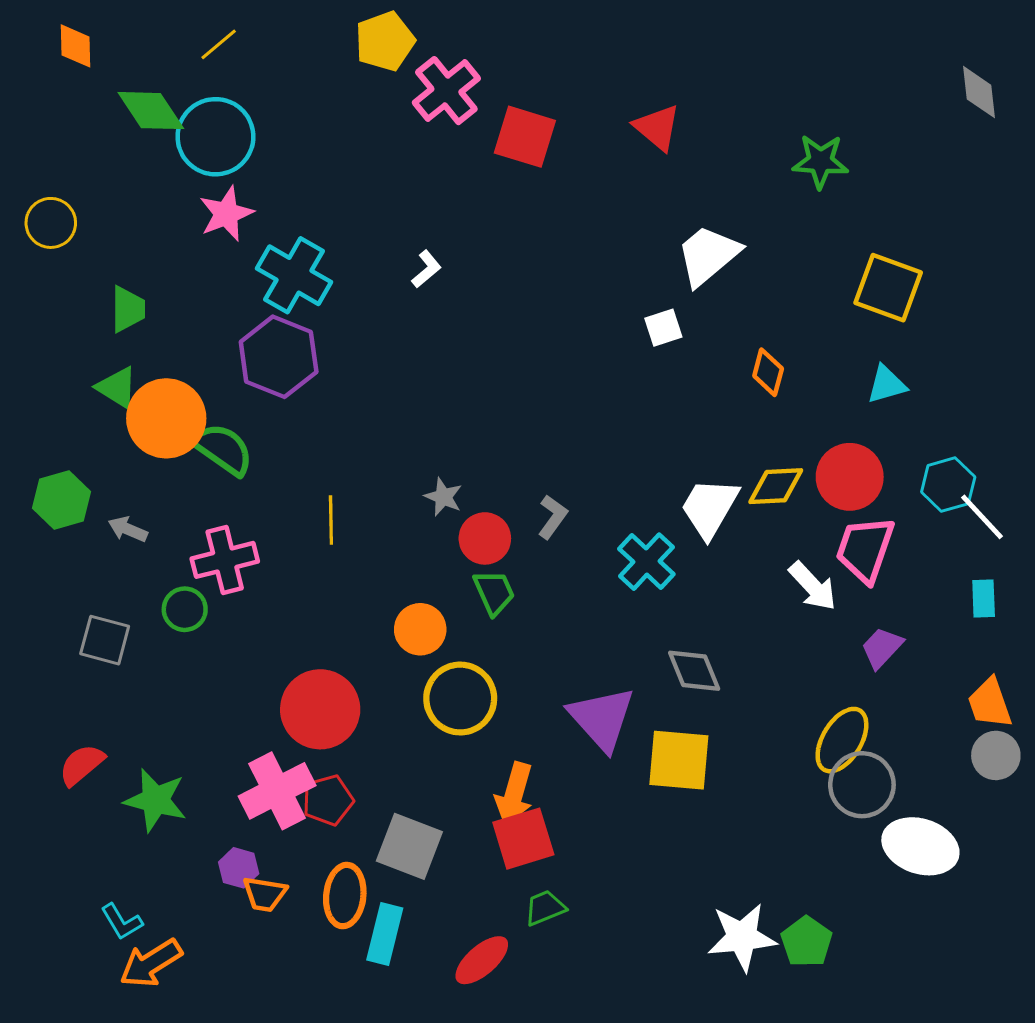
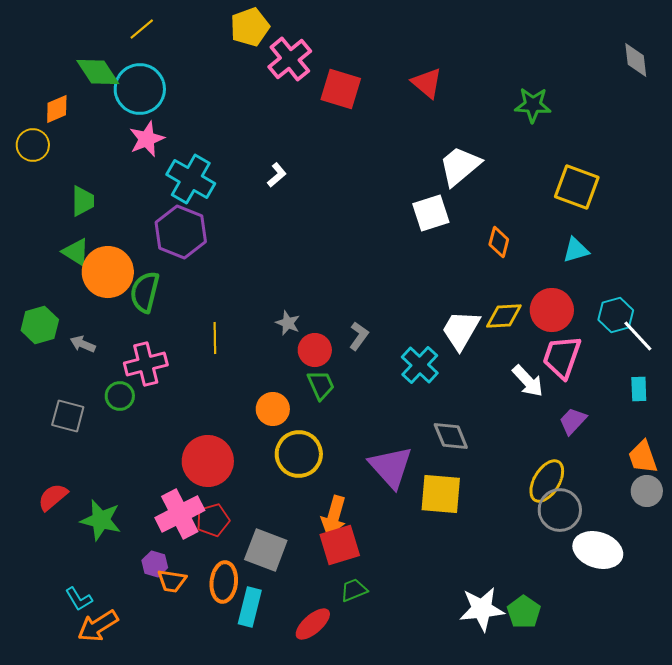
orange diamond: (75, 46) -> (57, 109), moved, turned 68
white square: (663, 328) -> (431, 213), size x1.5
green semicircle: (223, 449) -> (145, 292), turned -111

